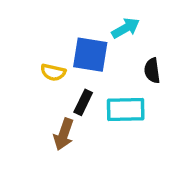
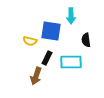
cyan arrow: (126, 28) -> (71, 16), turned 119

